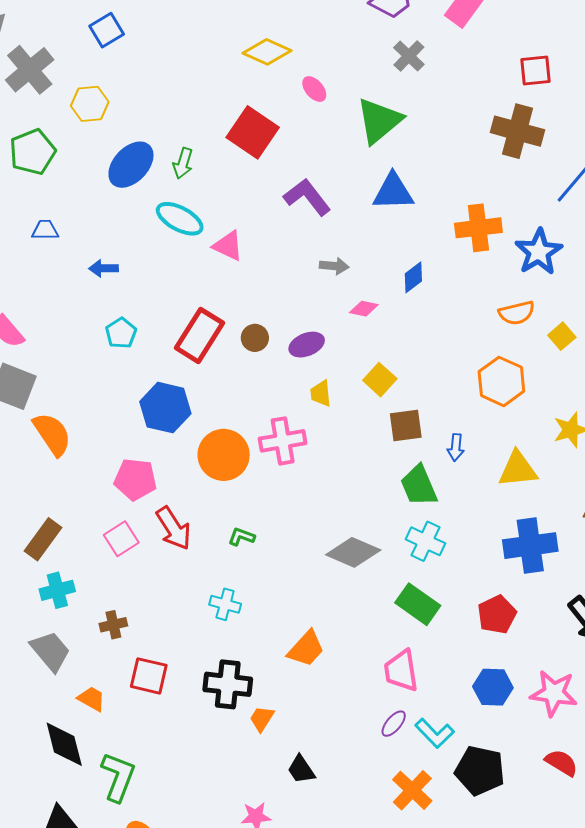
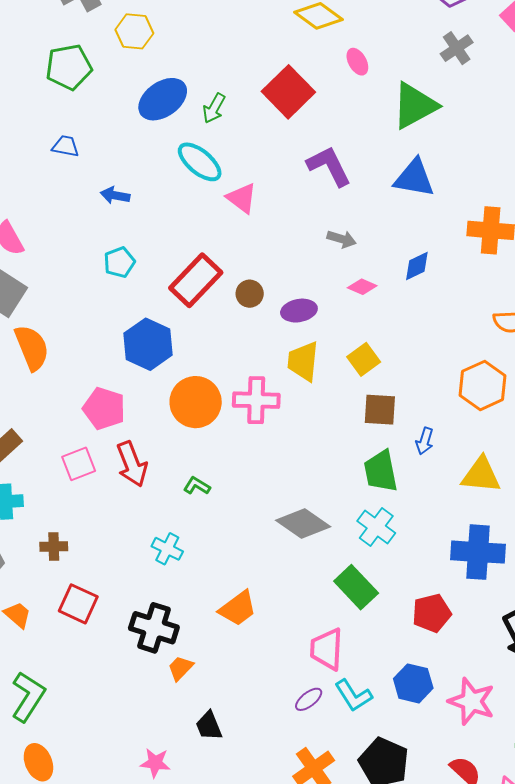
yellow trapezoid: (321, 394) -> (303, 361), size x1.5
cyan L-shape: (435, 733) -> (353, 696), moved

